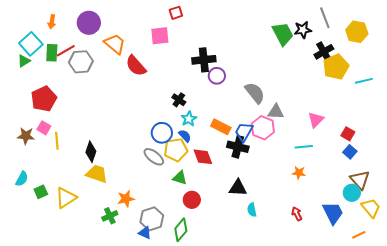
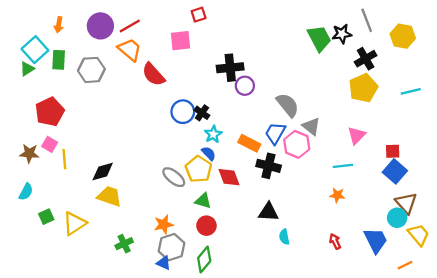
red line: (66, 51) -> (130, 26), moved
yellow pentagon: (336, 67) -> (363, 88), moved
gray triangle: (276, 112) -> (311, 126), turned 36
blue trapezoid: (244, 132) -> (275, 133), moved
blue circle: (162, 133) -> (183, 112), moved
red square: (348, 134) -> (393, 151), turned -32
yellow pentagon: (176, 150) -> (199, 169), turned -30
black diamond: (91, 152) -> (103, 171), turned 55
blue square: (350, 152) -> (395, 171), size x1.5
cyan semicircle: (22, 179) -> (26, 192), moved
orange star: (126, 199) -> (164, 225), moved
red circle: (192, 200) -> (206, 226), moved

